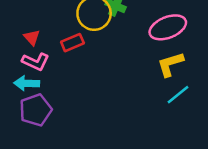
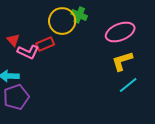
pink L-shape: (36, 62) -> (28, 52), moved

